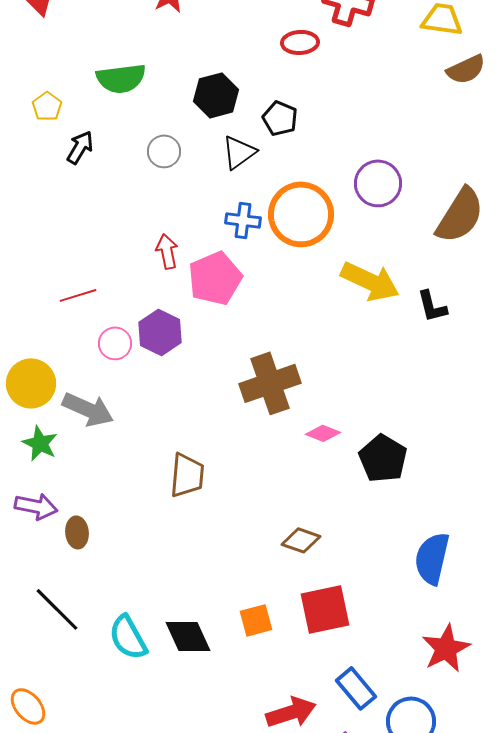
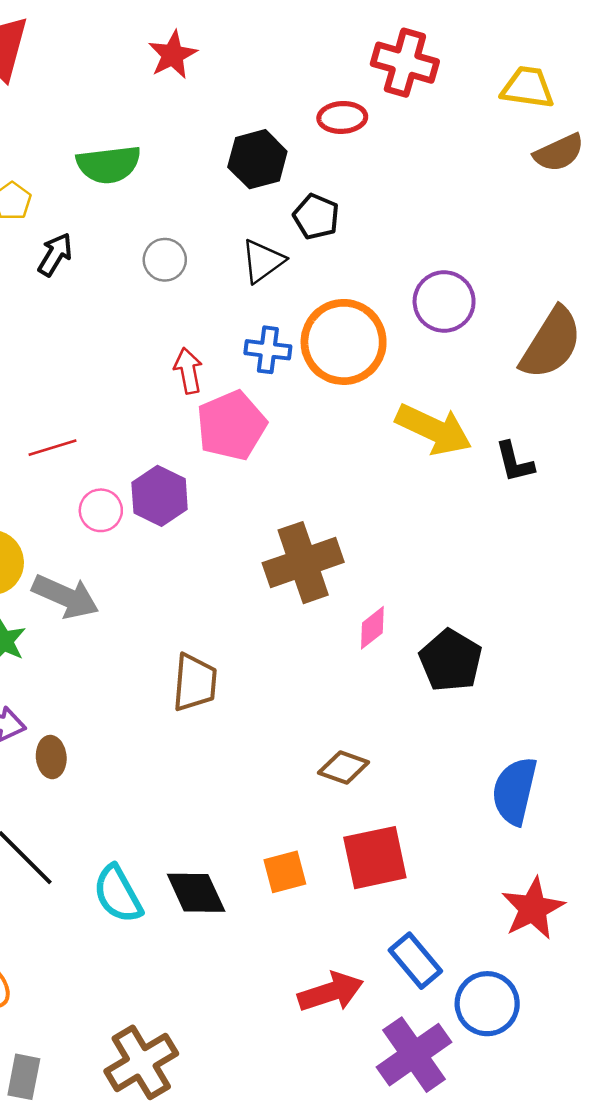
black hexagon: (216, 95) -> (257, 159), moved
red arrow: (167, 251) -> (188, 371), moved
pink diamond: (323, 433) -> (372, 628), turned -60

